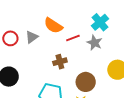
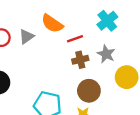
gray star: (94, 43) -> (106, 54), moved
brown cross: (60, 62) -> (80, 60), moved

